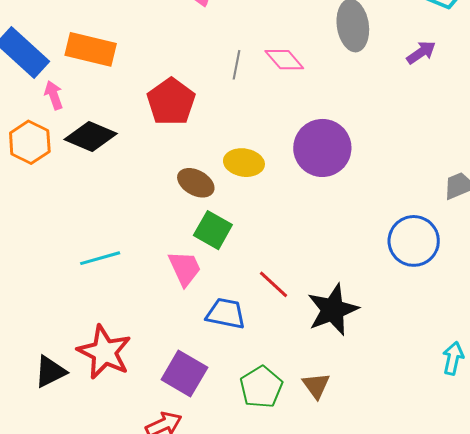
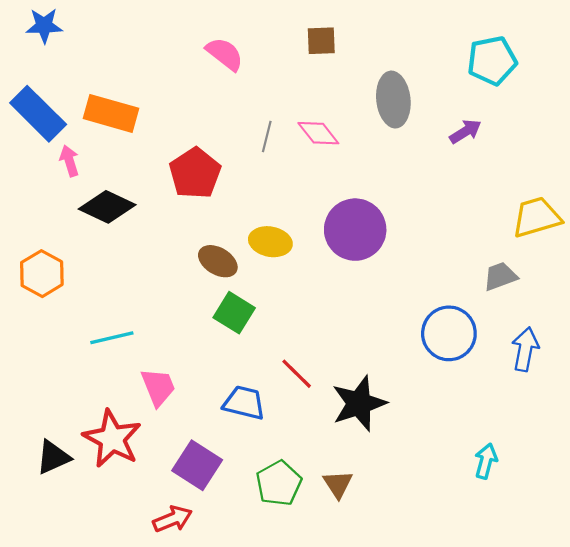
orange hexagon: (30, 142) -> (42, 274), moved
pink trapezoid: (185, 268) -> (158, 387), moved

